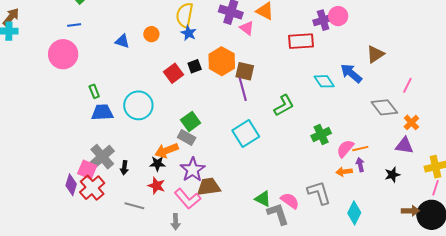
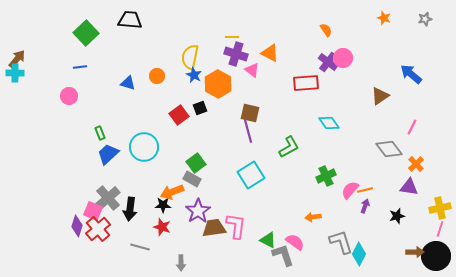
purple cross: (323, 20) -> (328, 62), turned -36
pink circle: (63, 54) -> (69, 96), size x0.6
orange hexagon: (222, 61) -> (218, 84), moved
blue arrow: (351, 73) -> (411, 74), moved
blue trapezoid: (102, 112) -> (108, 154), turned -40
purple arrow: (360, 165) -> (365, 206), turned 32
black arrow: (124, 168) -> (130, 209), size x1.6
orange arrow: (344, 172) -> (313, 217), moved
gray L-shape: (319, 193) -> (341, 242), moved
pink L-shape: (188, 199) -> (236, 226), moved, turned -132

